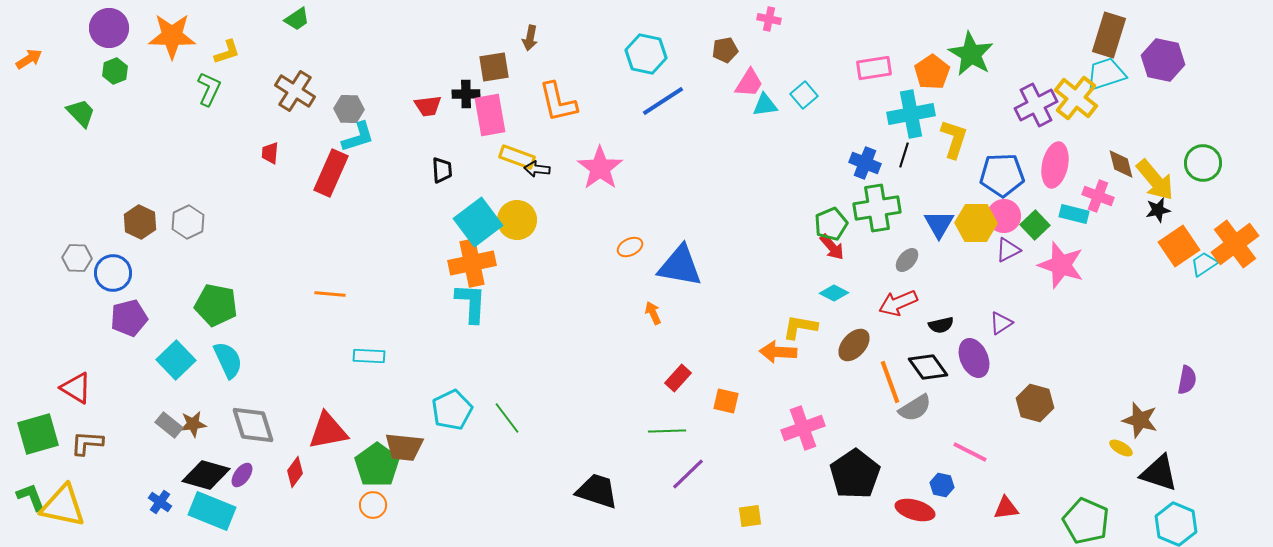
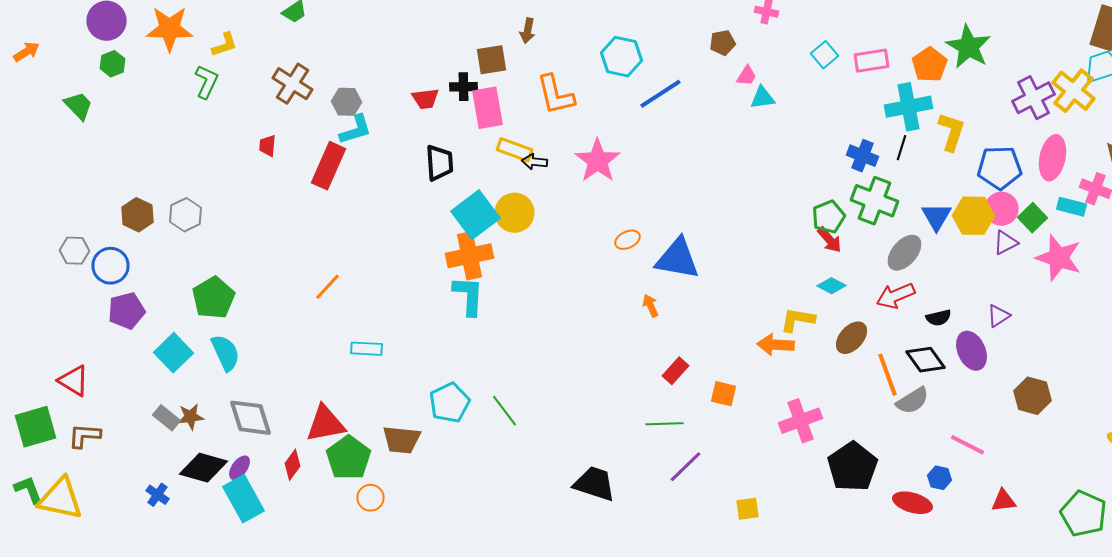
cyan hexagon: (646, 54) -> (622, 57), moved
pink trapezoid: (749, 83) -> (746, 76), size x0.7
cyan square: (804, 95) -> (824, 55), moved
black trapezoid: (442, 170) -> (440, 163), size x1.4
green cross: (877, 208) -> (874, 201), turned 30
gray ellipse: (907, 260) -> (904, 253), size x1.5
orange line: (330, 294) -> (328, 287), turned -52
green pentagon: (216, 305) -> (214, 298), turned 30
green pentagon: (377, 465) -> (348, 458), moved
cyan rectangle: (212, 511) -> (244, 499), moved, turned 39

